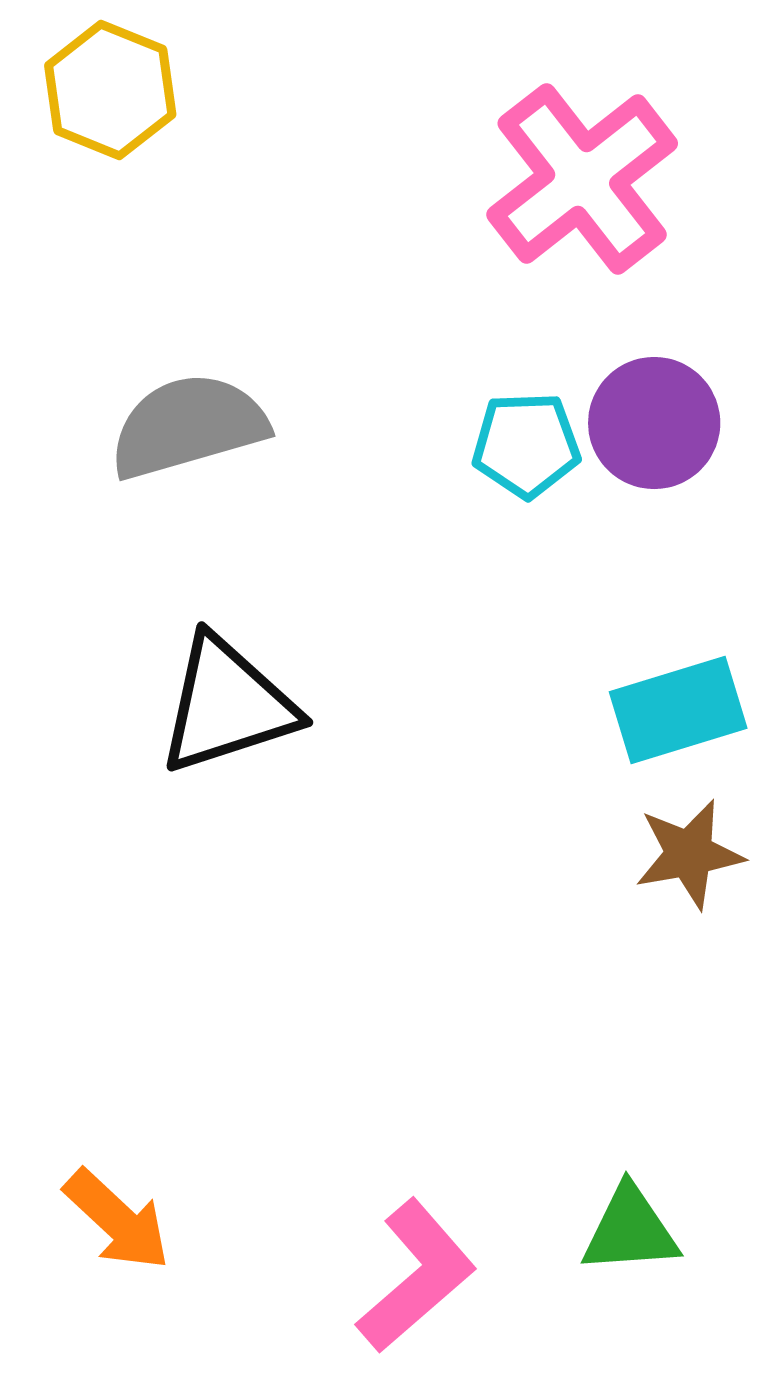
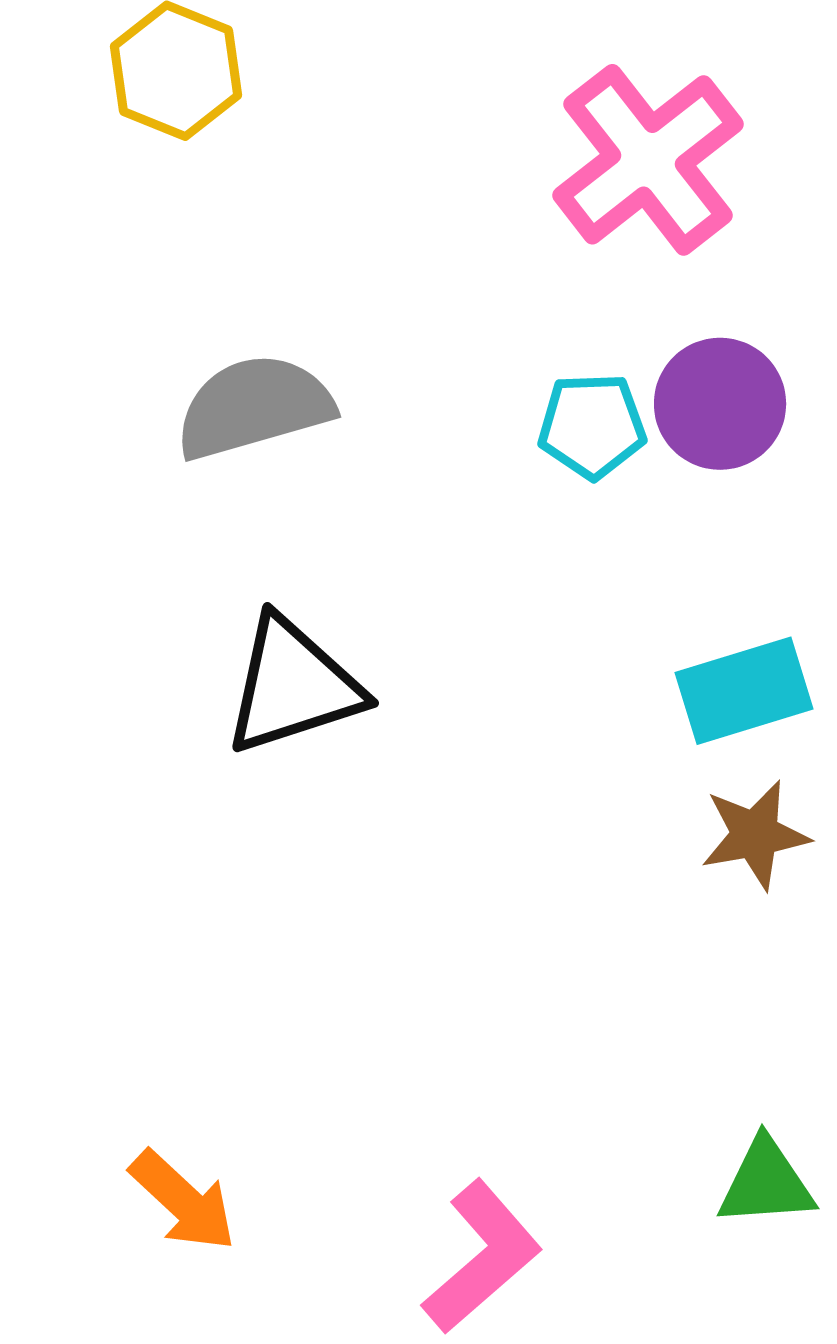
green triangle: (630, 1230) -> (766, 1183), moved

